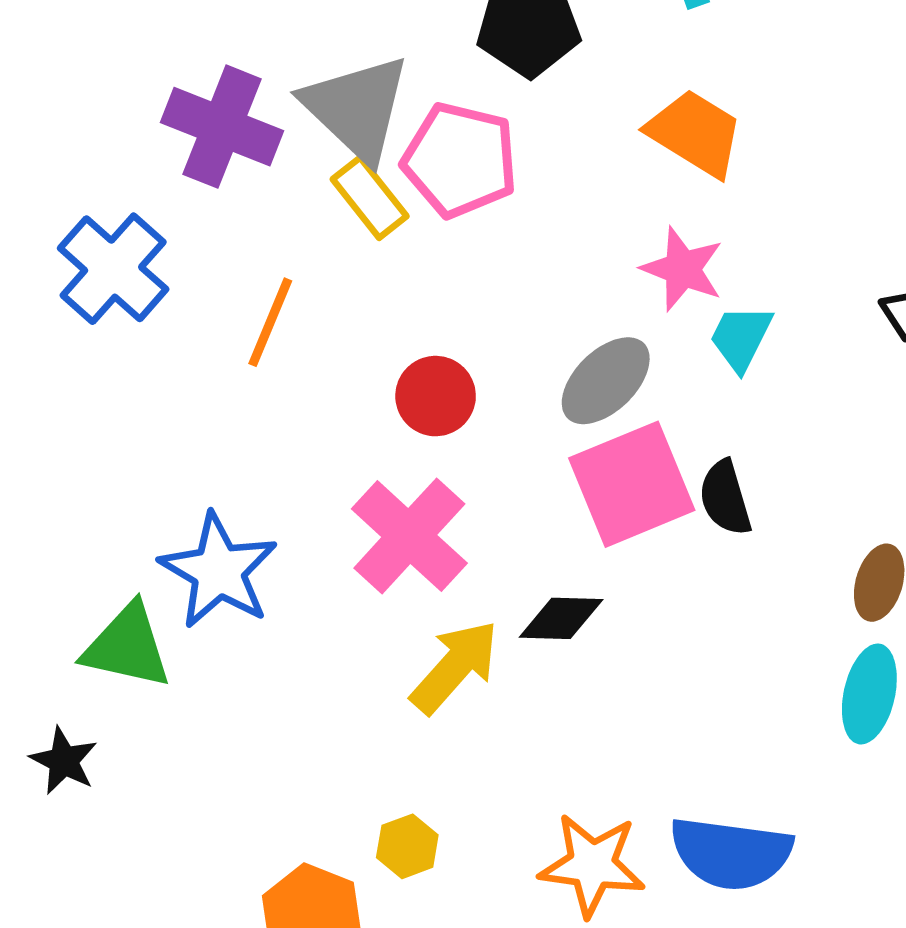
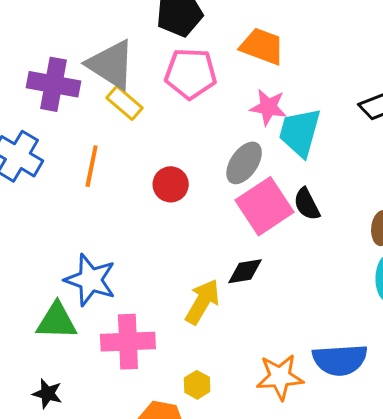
pink pentagon: (460, 160) -> (191, 74), moved
cyan trapezoid: (741, 338) -> (300, 132), size x1.6
pink cross: (409, 536) -> (128, 342), moved, turned -34
black star: (64, 761) -> (47, 394), moved

